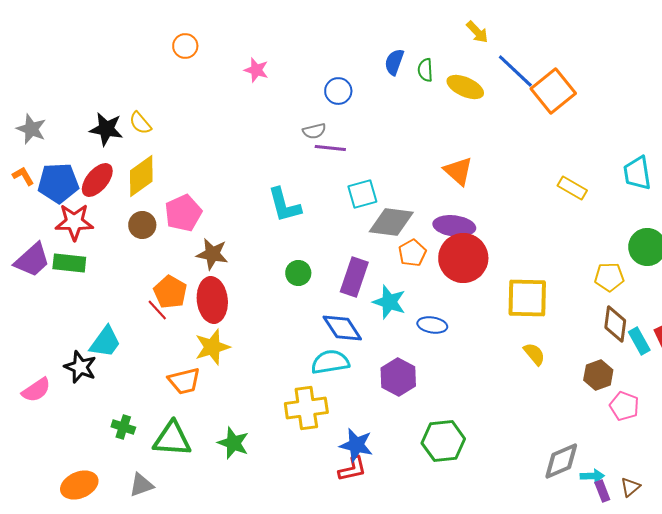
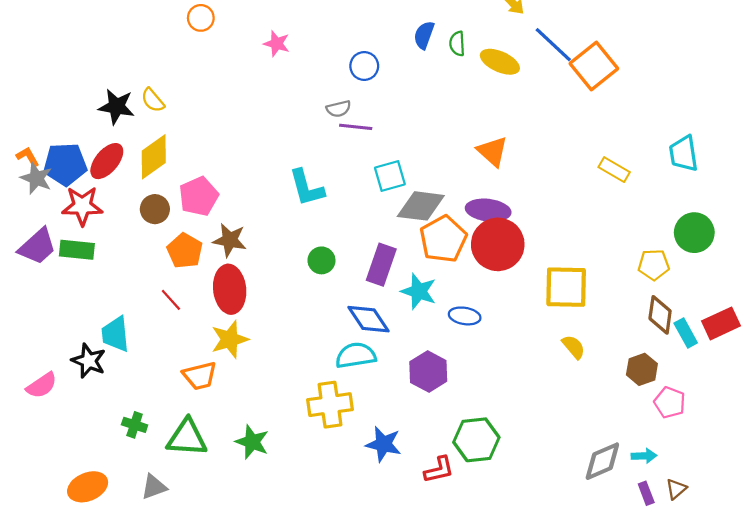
gray star: (31, 129) -> (36, 178), moved
orange pentagon: (412, 253) -> (443, 239), size x1.6
orange pentagon: (170, 292) -> (185, 251), moved
cyan trapezoid: (105, 342) -> (115, 334), turned 138
red L-shape: (352, 469) -> (439, 470), moved
cyan arrow: (592, 476) -> (644, 456), moved

